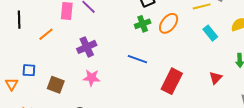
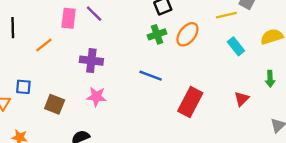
purple cross: (87, 47) -> (91, 61), turned 30

